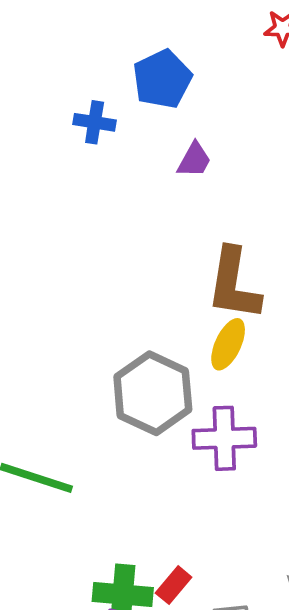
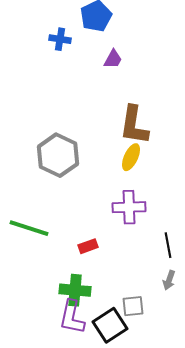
gray hexagon: (153, 393) -> (58, 155), moved
red rectangle: (174, 585) -> (88, 246), moved, turned 30

